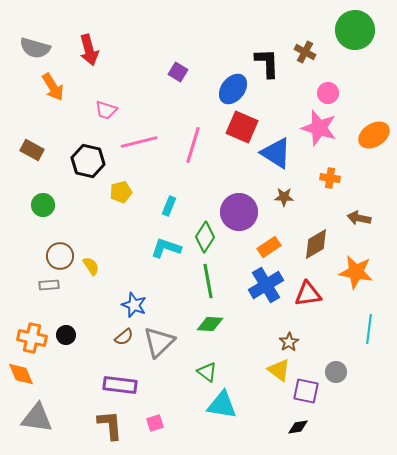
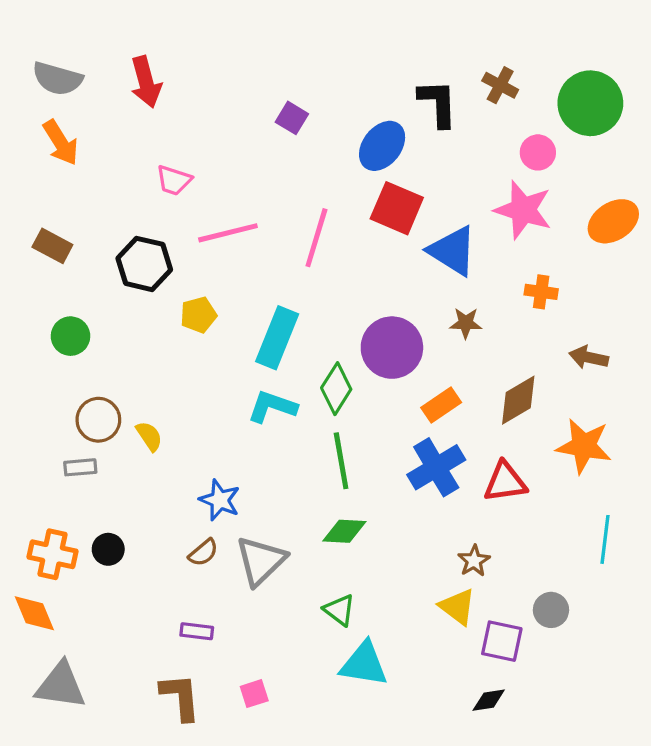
green circle: (355, 30) -> (590, 103), moved
orange arrow: (53, 87) -> (61, 143), moved
cyan rectangle: (169, 206) -> (277, 338), size x1.8
purple rectangle: (120, 385) -> (197, 631), size x0.6

